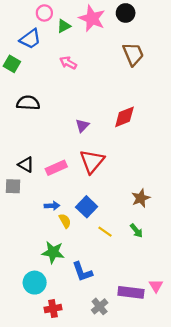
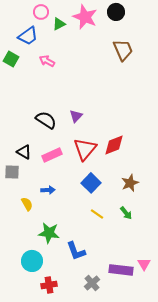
pink arrow: (68, 63) -> (47, 61), moved
black semicircle: (28, 103) -> (46, 120), moved, turned 30
red diamond: (124, 117) -> (114, 145), moved
blue square: (87, 207) -> (91, 183), moved
yellow semicircle: (65, 221) -> (27, 204), moved

